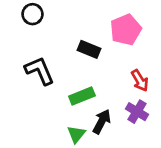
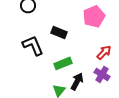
black rectangle: (89, 49) -> (59, 32), moved
red arrow: (140, 81) -> (104, 52), turned -105

